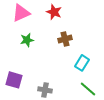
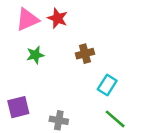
red star: (54, 12) -> (58, 18), moved
purple square: (14, 80) -> (18, 107), turned -30

